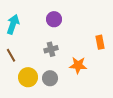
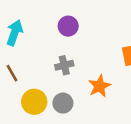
orange star: (78, 65) -> (99, 86), turned -30

